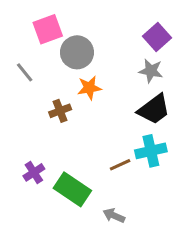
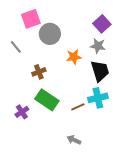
orange star: (89, 88) -> (74, 57), moved
black trapezoid: (154, 109) -> (100, 71), turned -70
green rectangle: (72, 189) -> (47, 100), moved

